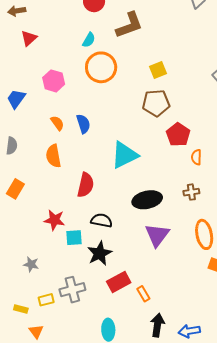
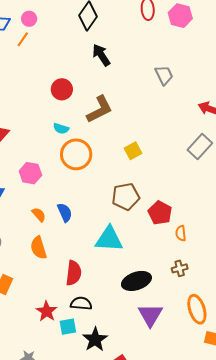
cyan semicircle: (89, 40) -> (61, 129), turned 84
brown pentagon: (156, 103) -> (126, 197), moved
cyan triangle: (124, 155) -> (109, 239), turned 36
red star: (54, 220) -> (47, 311), turned 30
black semicircle: (102, 220) -> (81, 303), moved

